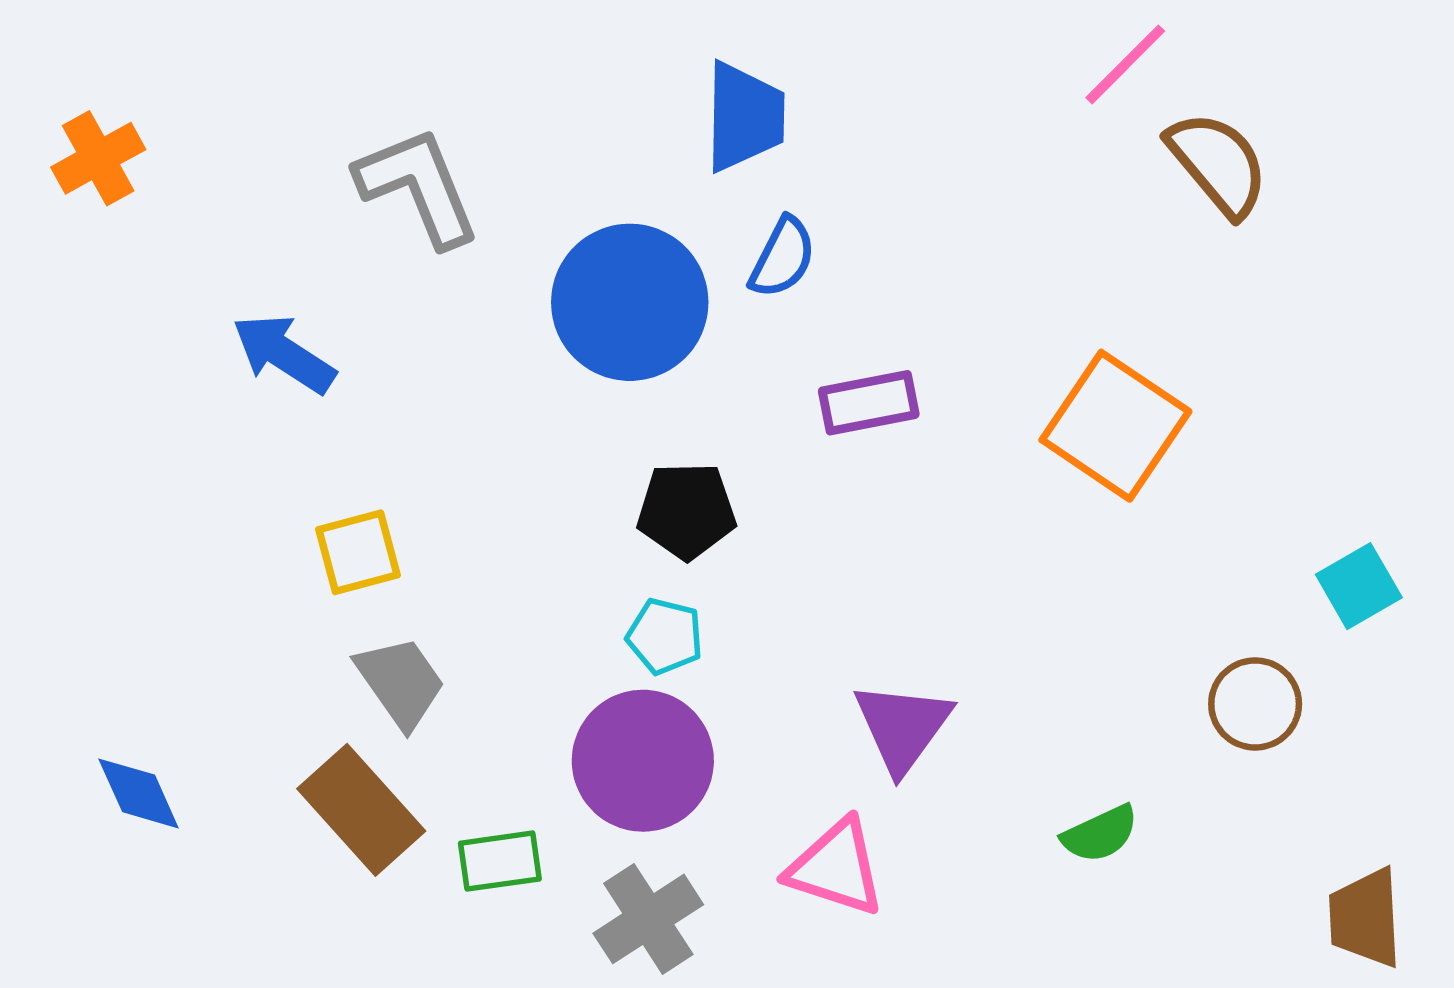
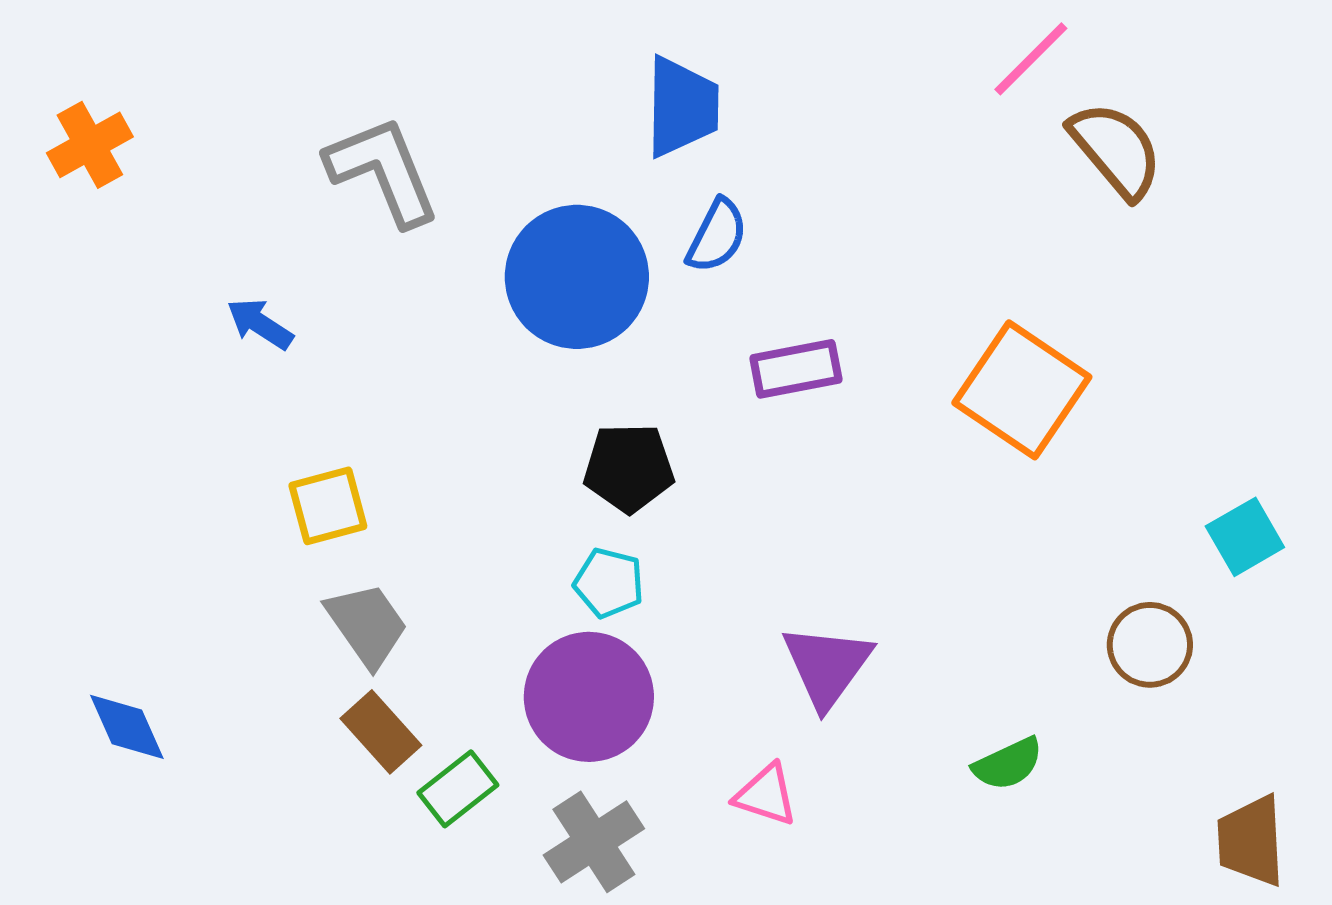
blue arrow: (284, 354) -> (260, 324), size x0.7
brown rectangle: (361, 810) -> (381, 732), moved, size x0.7
green rectangle: (500, 861) -> (458, 789), turned -30
pink triangle: (836, 868) -> (766, 795), size x0.7

